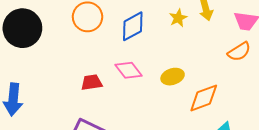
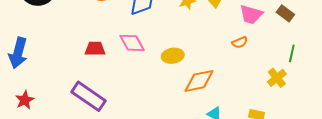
orange semicircle: (239, 52) -> (240, 42), size x0.7

